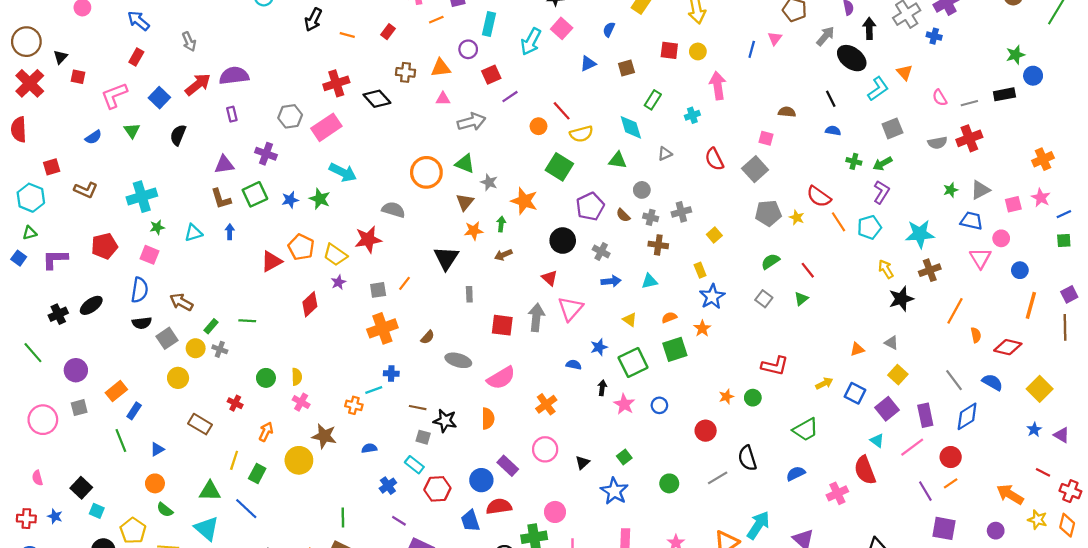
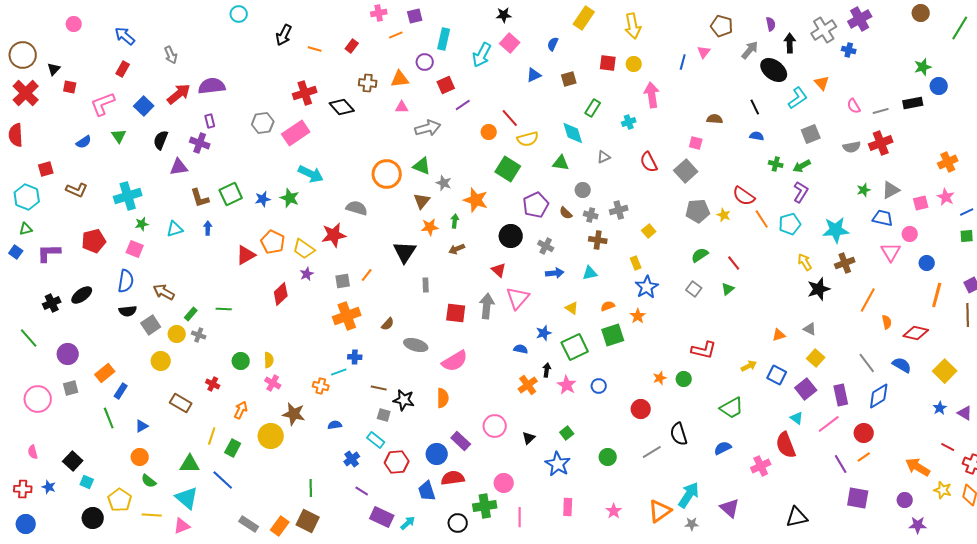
purple cross: (266, 154) -> (200, 143), moved
purple triangle: (224, 165) -> (179, 167), moved
orange cross: (546, 404) -> (528, 385), moved

